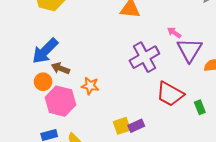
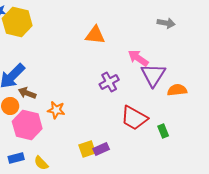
pink arrow: (174, 33) -> (138, 58), size x1.5
purple cross: (144, 57) -> (109, 82), size x0.7

